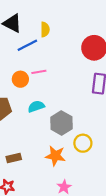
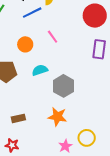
pink line: (39, 72) -> (53, 37), moved, turned 64
yellow circle: (83, 143) -> (87, 138), moved

